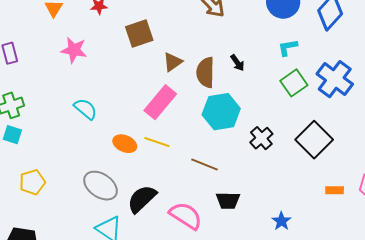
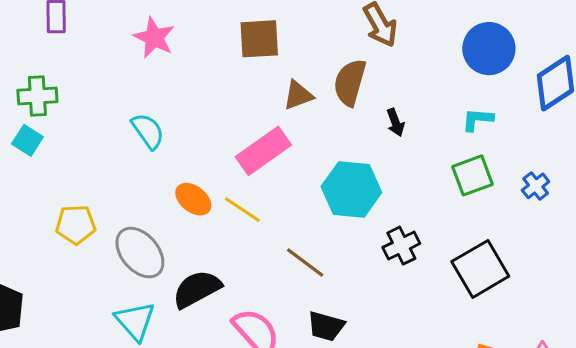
brown semicircle: (205, 72) -> (350, 82), moved
blue cross: (335, 79) -> (536, 186), size x0.5
yellow pentagon: (32, 182) -> (76, 225), moved

